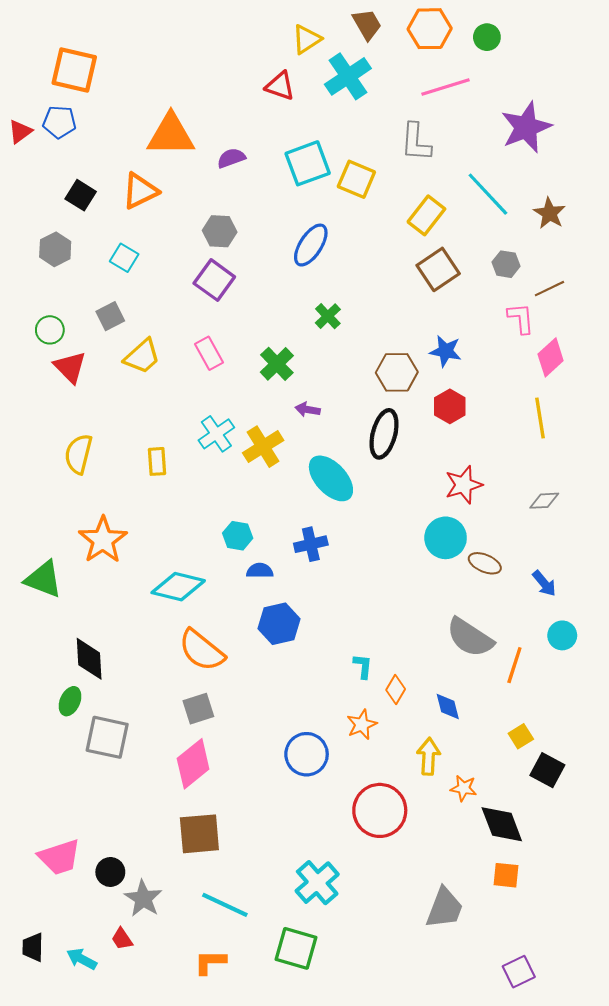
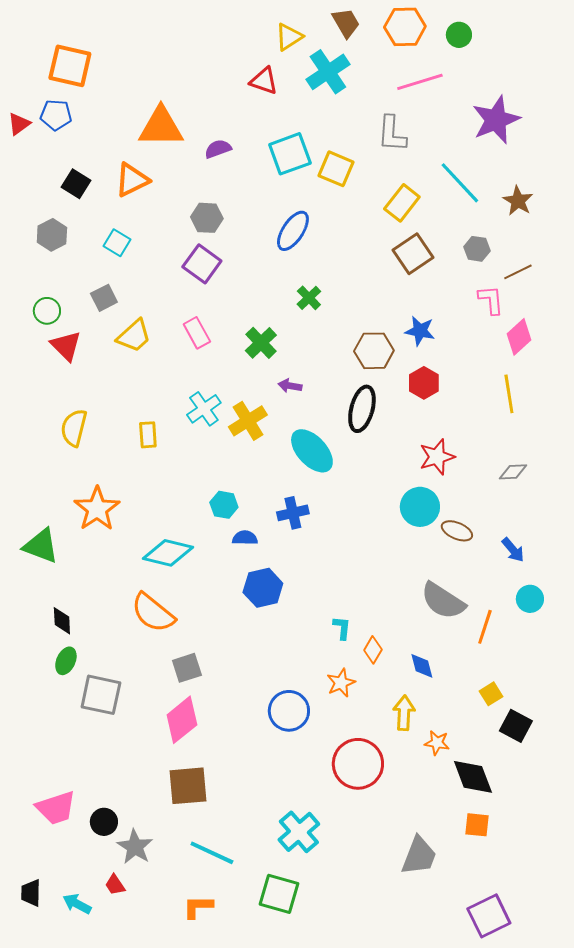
orange semicircle: (202, 650) -> (153, 613), moved
black diamond: (89, 659) -> (62, 621), moved, size x0.7
purple square: (519, 972) -> (489, 916), size x1.4

